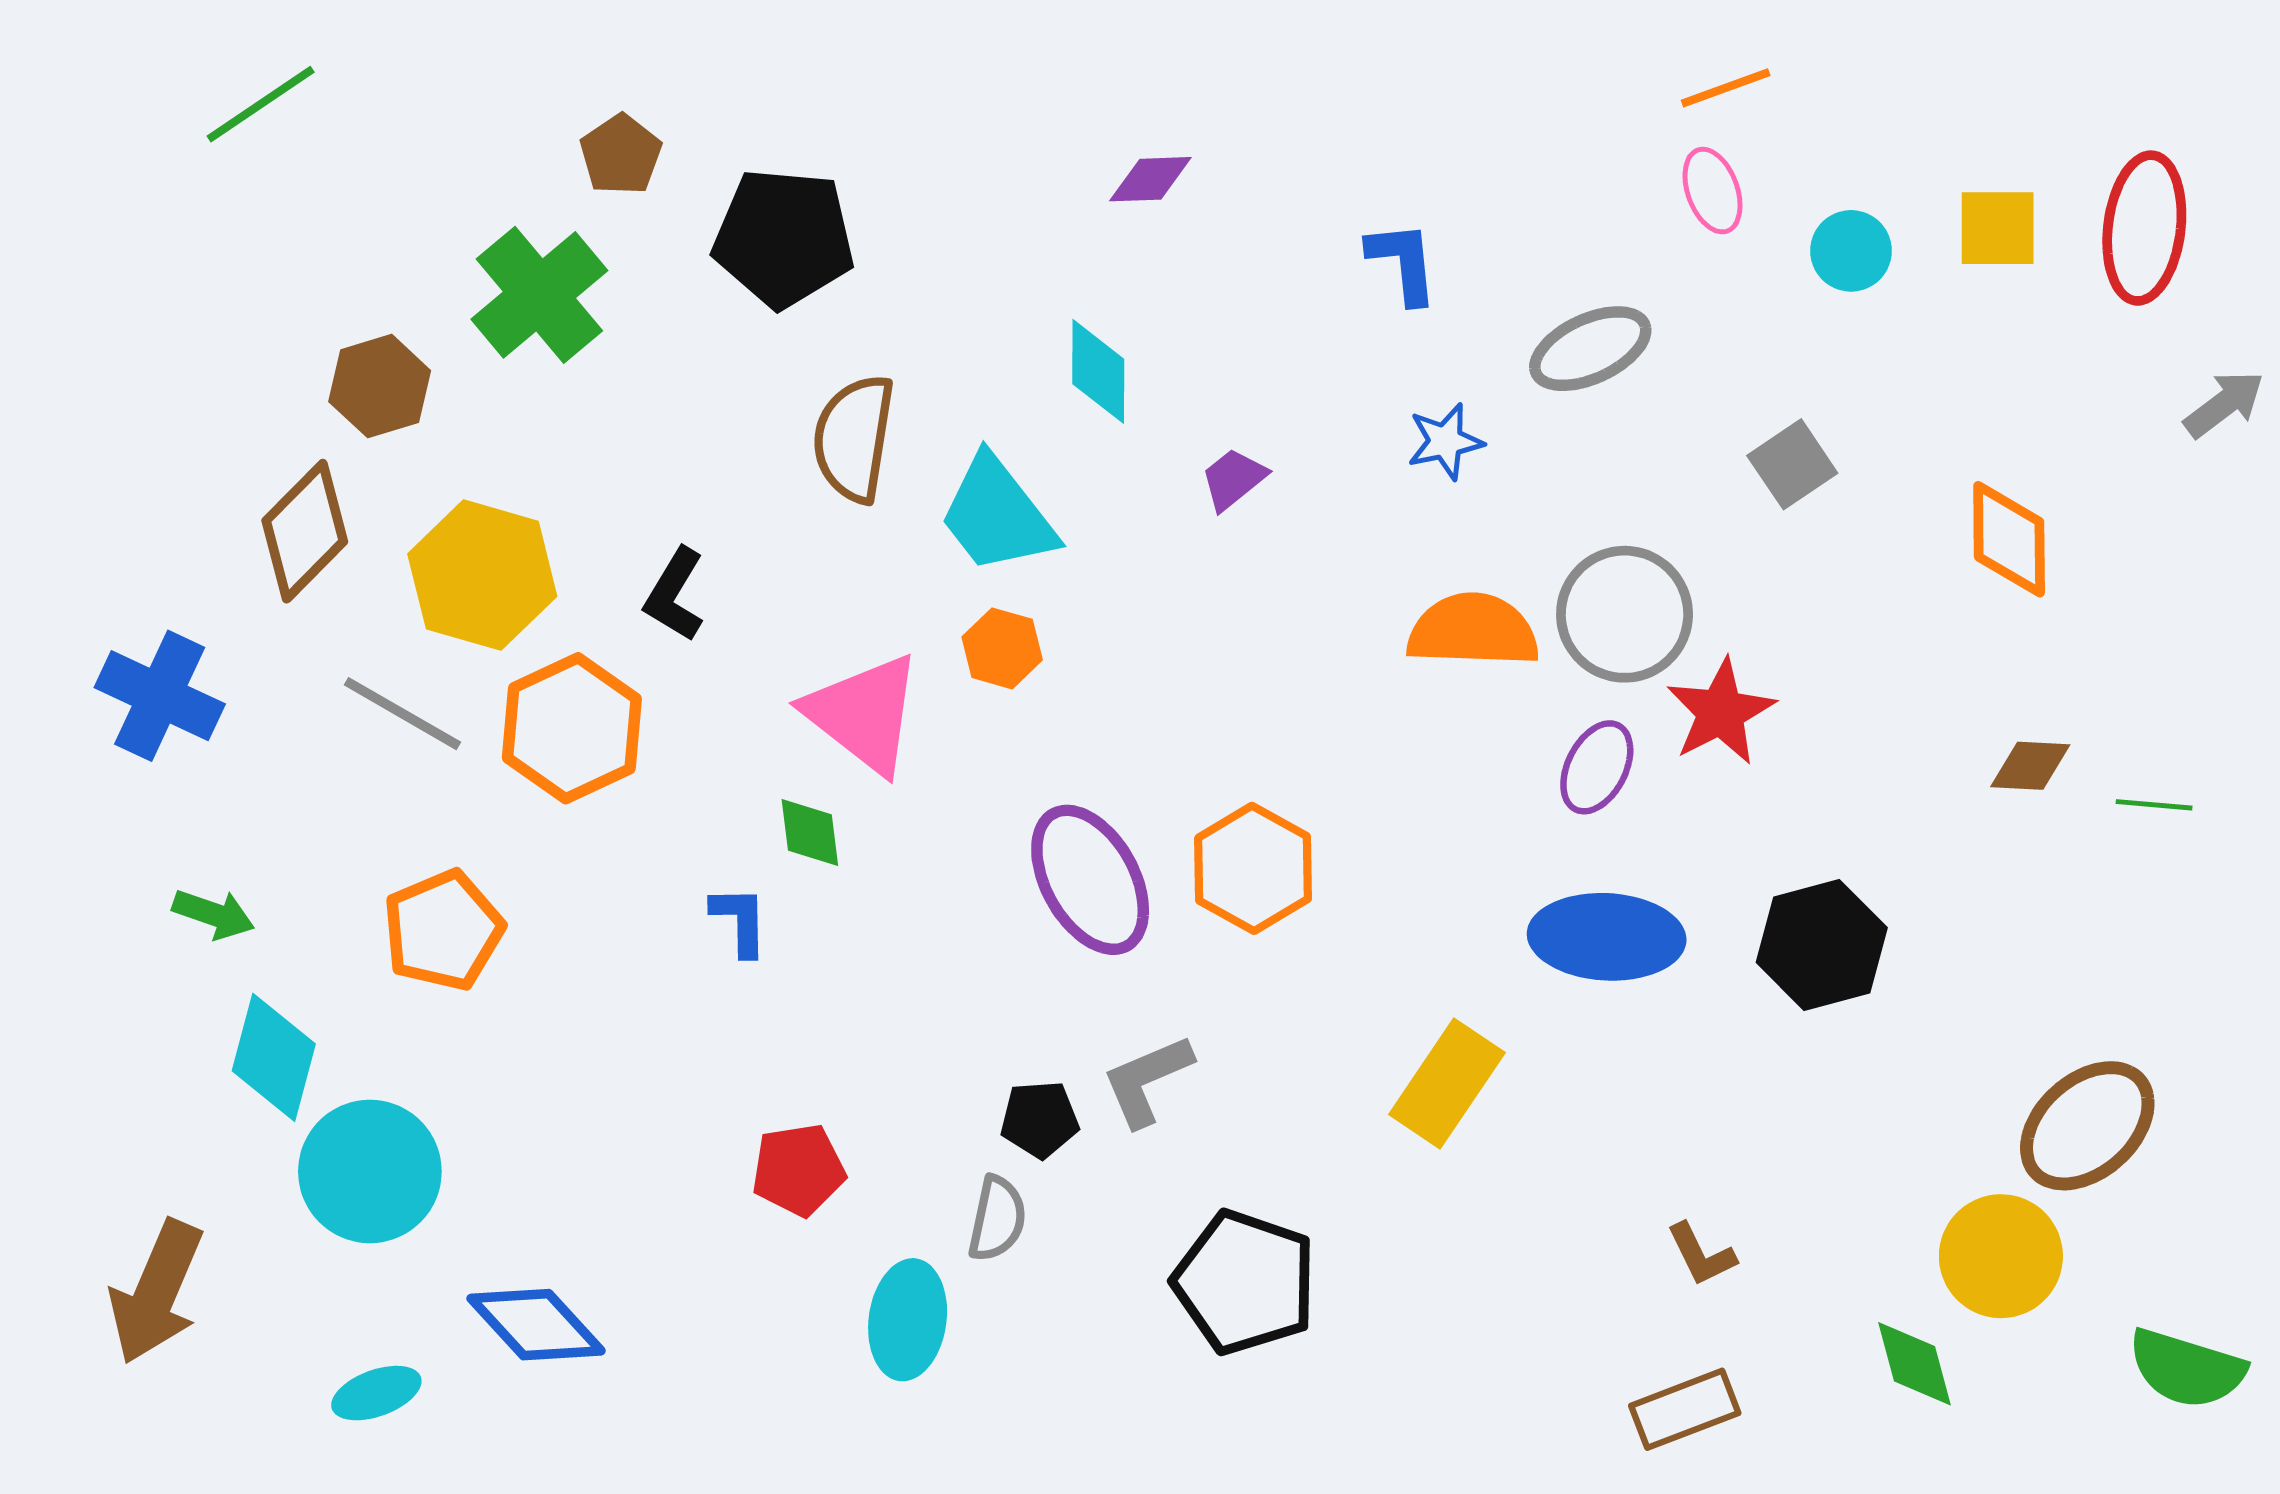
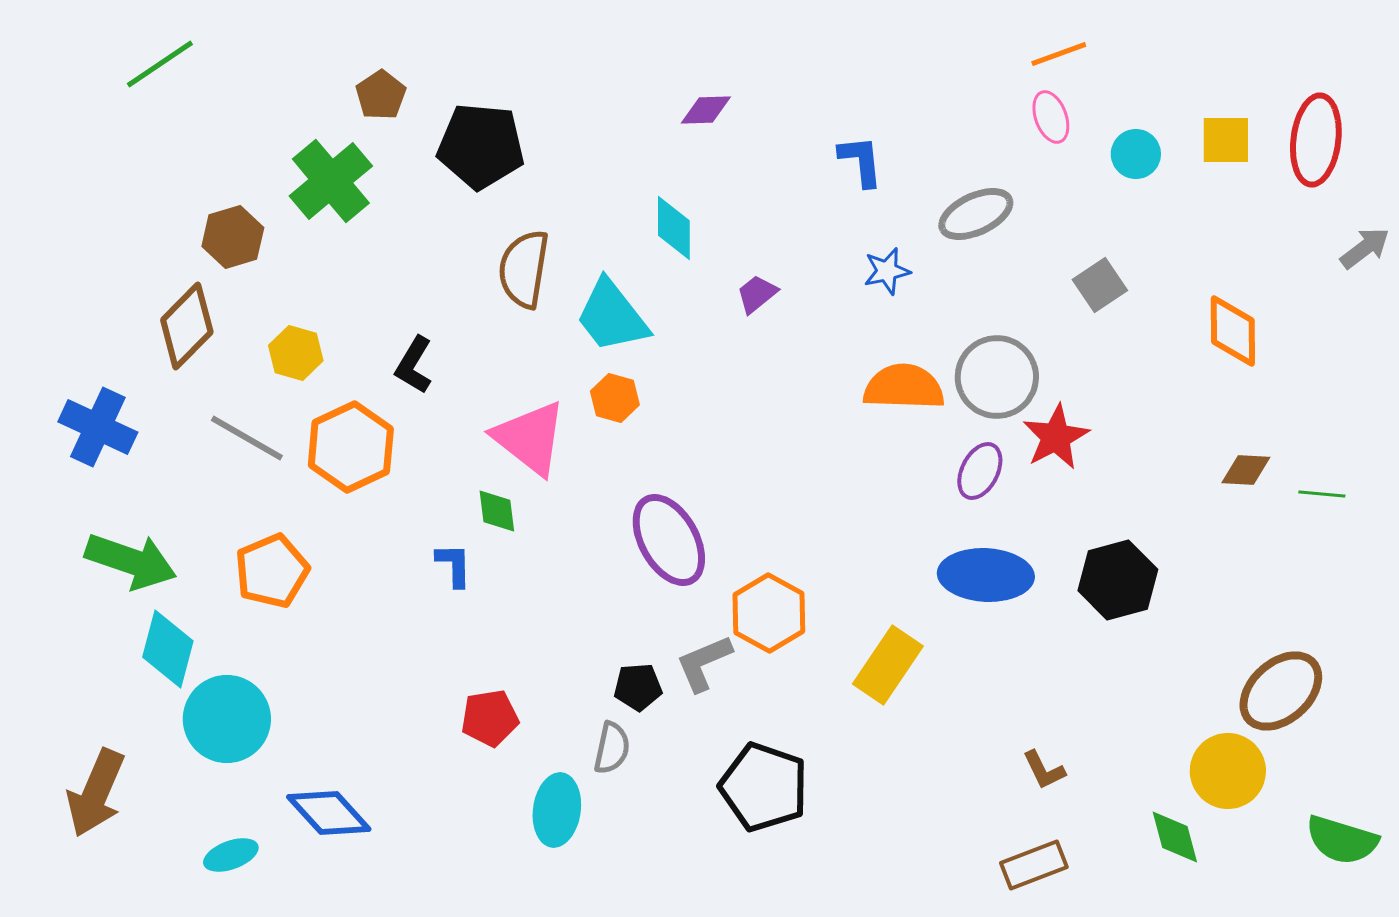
yellow hexagon: (482, 575) -> (296, 353), size x0.6
orange hexagon: (1253, 868) -> (769, 613), moved
green arrow: (213, 914) -> (131, 561), size x1.8

